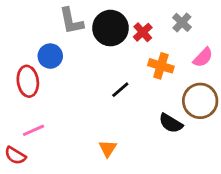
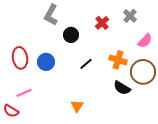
gray L-shape: (71, 21) -> (51, 15), turned 40
black circle: (110, 28) -> (71, 35), moved, size x0.6
blue circle: (50, 56) -> (46, 62), moved
orange cross: (161, 66) -> (118, 60), moved

